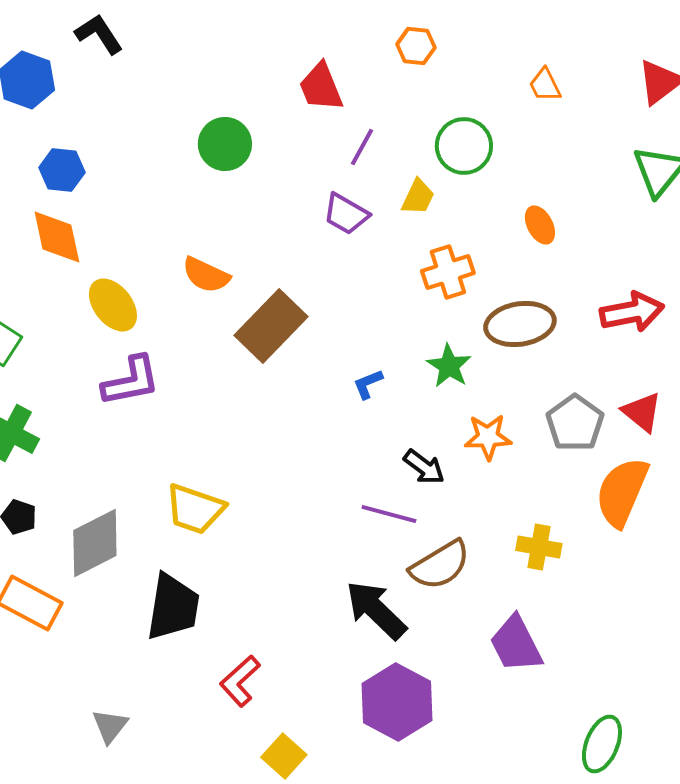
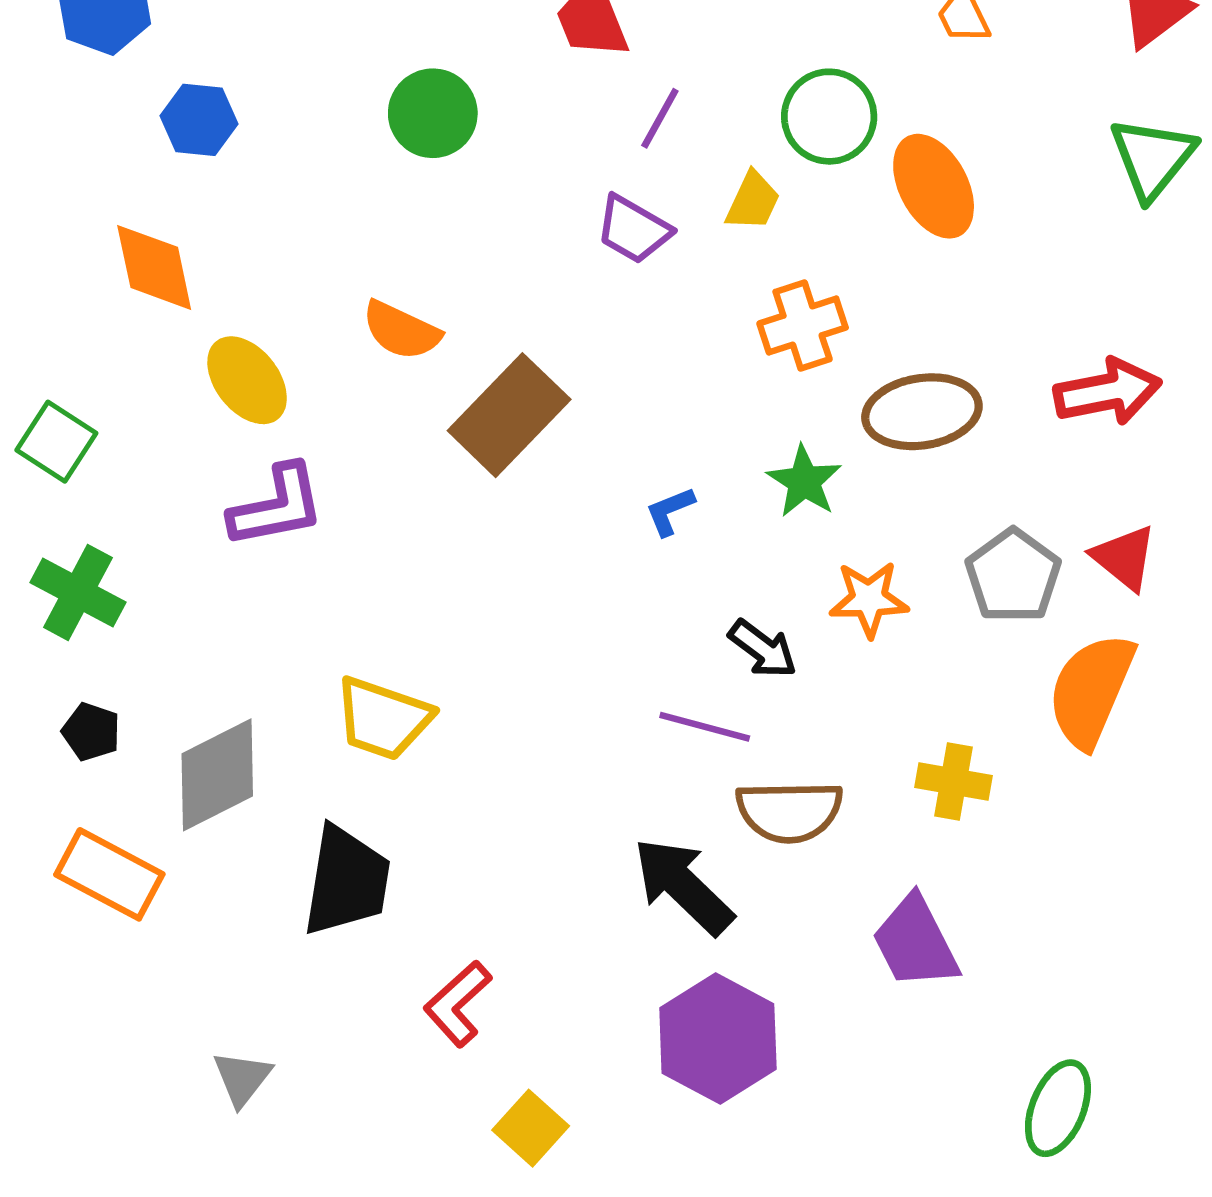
blue hexagon: (62, 170) -> (199, 120), moved
orange ellipse: (540, 225) -> (934, 186), moved, size x1.6
brown semicircle: (440, 565) -> (789, 811), turned 30

